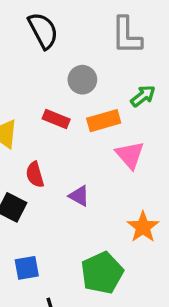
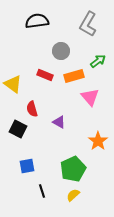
black semicircle: (43, 31) -> (37, 21), turned -70
gray L-shape: (127, 35) -> (88, 24), turned 30

